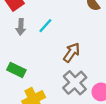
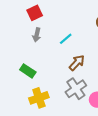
cyan line: (45, 26) -> (66, 39), moved

